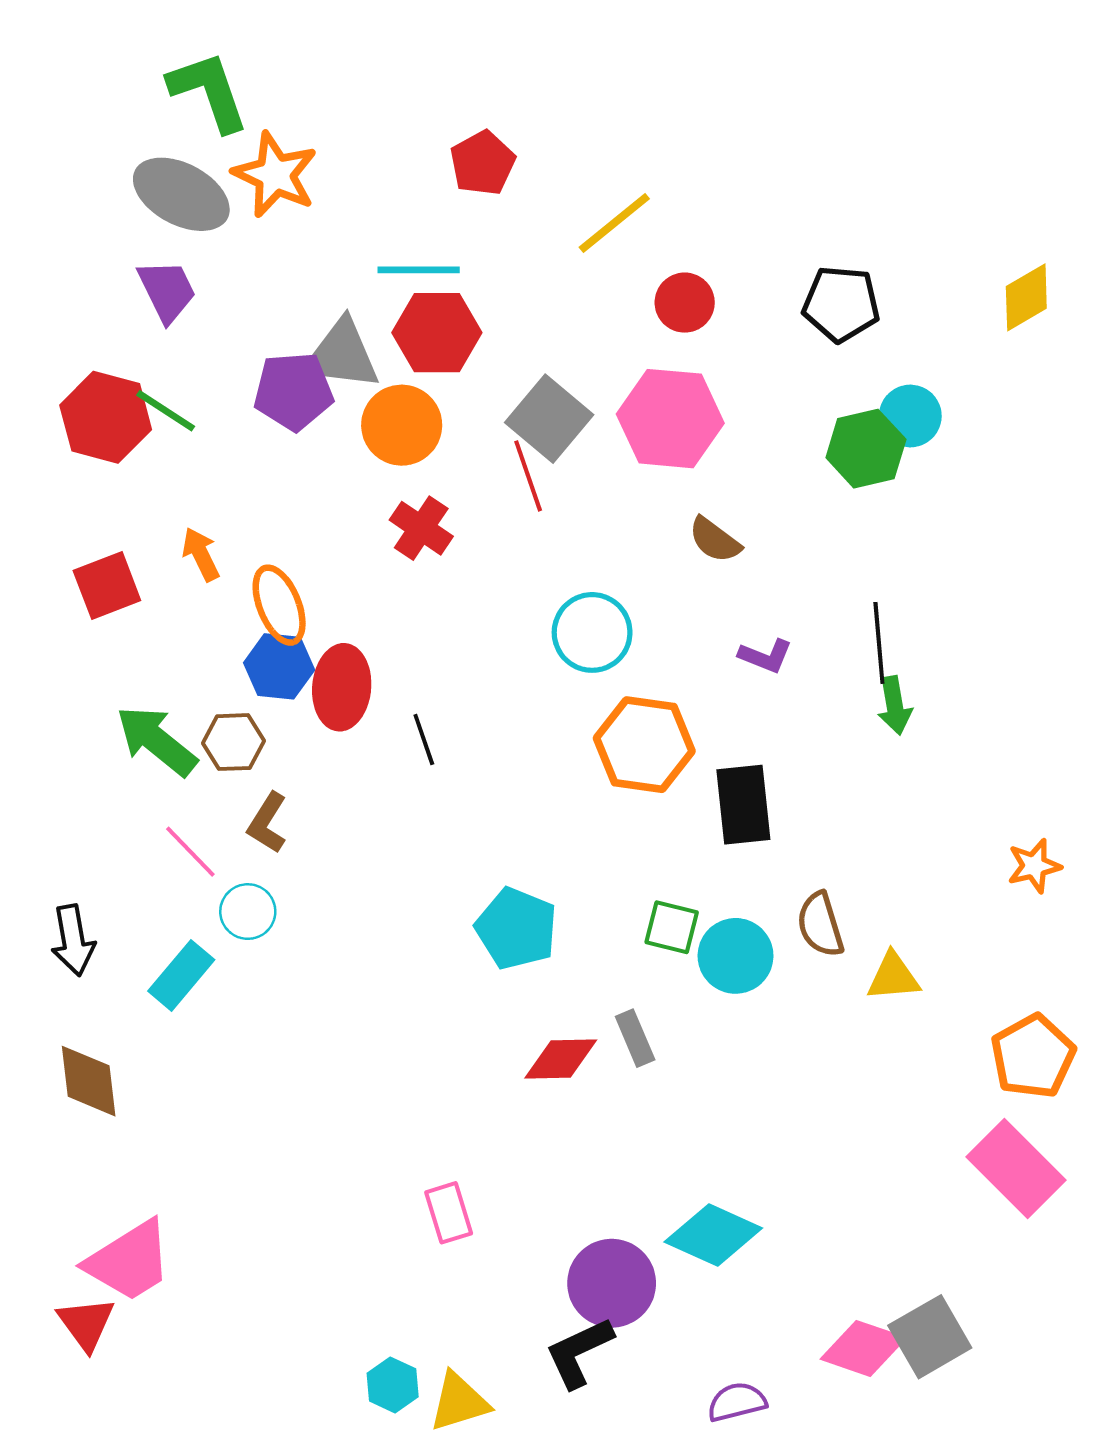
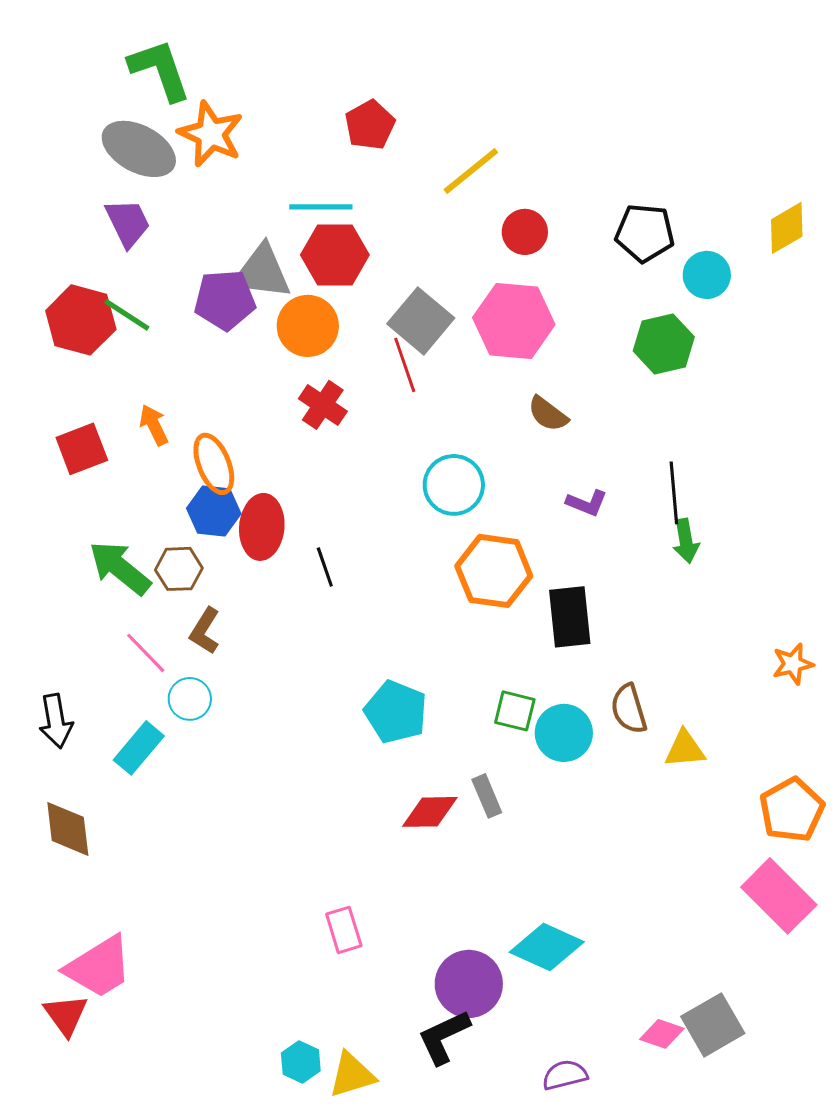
cyan circle: (910, 416) -> (707, 275), moved
pink diamond: (863, 1348) -> (662, 1034), size x0.7

